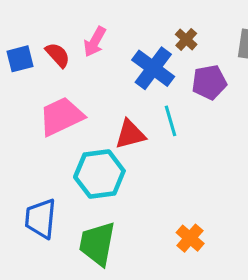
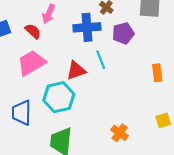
red semicircle: (58, 55) -> (33, 31), moved
blue cross: (153, 68) -> (87, 27), turned -36
blue trapezoid: (41, 219) -> (22, 113), moved

